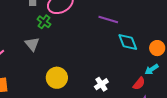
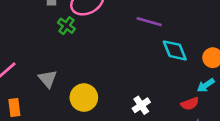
gray triangle: (32, 44) -> (48, 79), moved
red semicircle: (139, 84) -> (190, 104), turned 32

